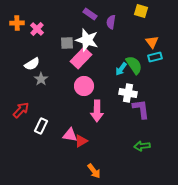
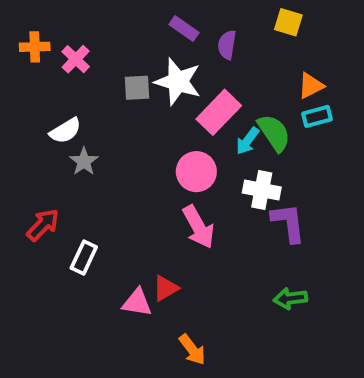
orange triangle: (152, 42) -> (311, 86), turned 40
pink rectangle: (81, 58) -> (219, 112), moved
pink circle: (84, 86) -> (196, 172), moved
pink arrow: (97, 111) -> (198, 227), turned -30
pink triangle: (70, 135) -> (137, 303), moved

